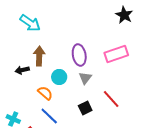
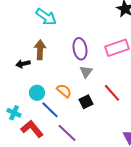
cyan arrow: (30, 23) -> (46, 17), moved
cyan circle: (59, 77) -> (37, 93), moved
orange semicircle: (45, 93) -> (64, 91), moved

